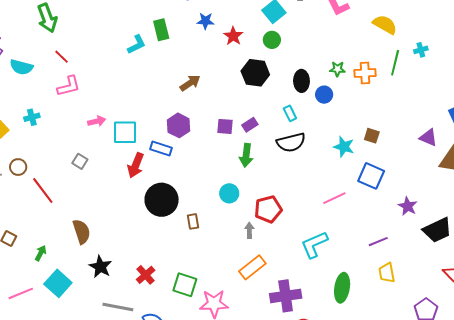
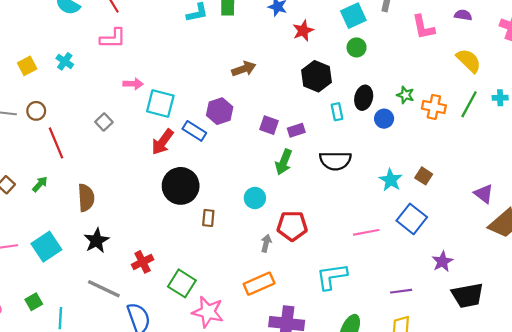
green circle: (272, 40) -> (357, 47), moved
cyan rectangle: (290, 113) -> (337, 112), moved
cyan cross: (32, 117) -> (65, 61), turned 35
green arrow: (41, 253) -> (40, 184), moved

